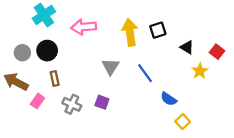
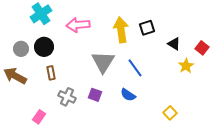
gray triangle: (111, 67) -> (103, 62), size x1.4
blue semicircle: (169, 99) -> (128, 95), moved
pink rectangle: (37, 101) -> (39, 117), moved

